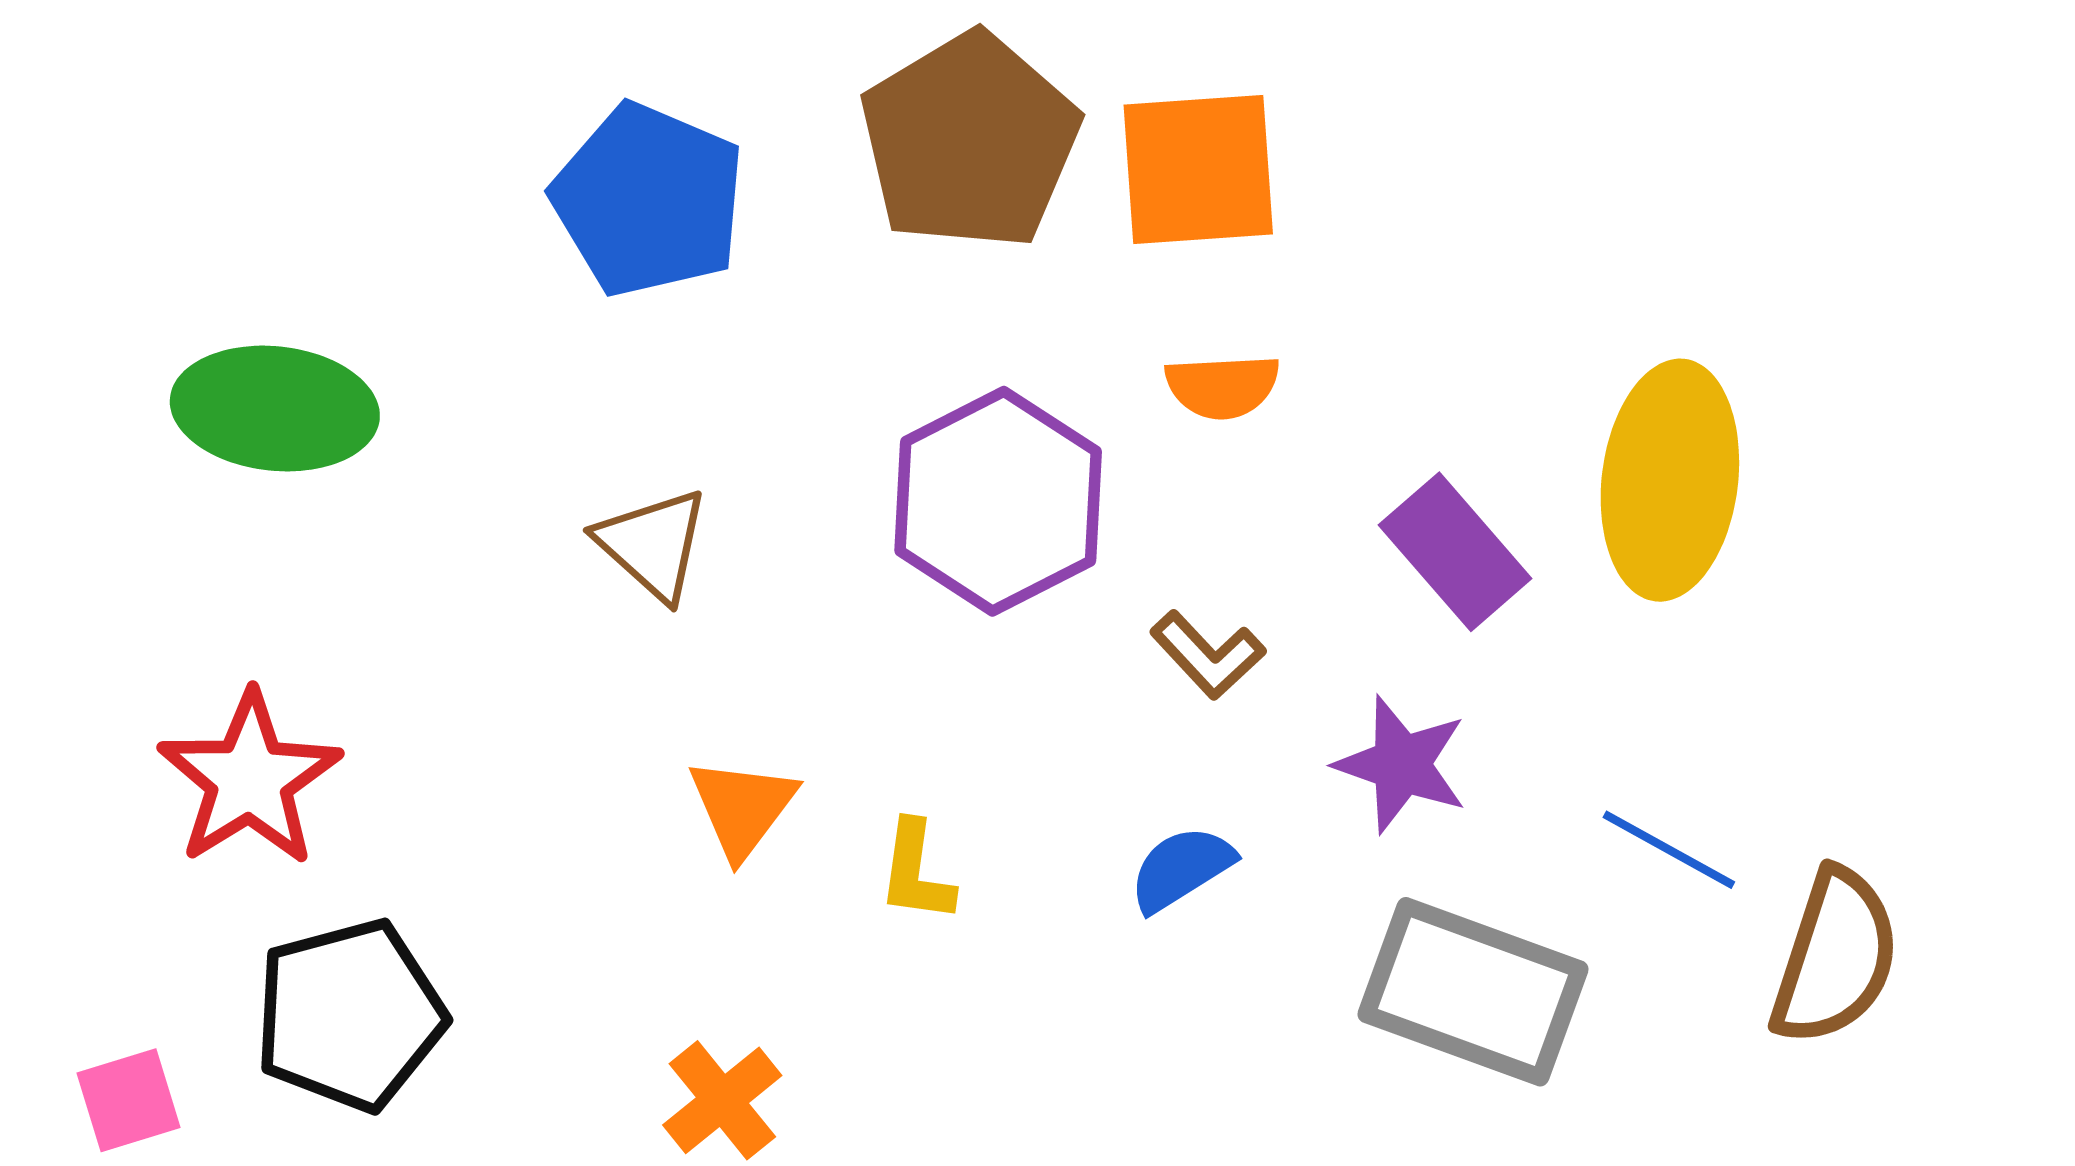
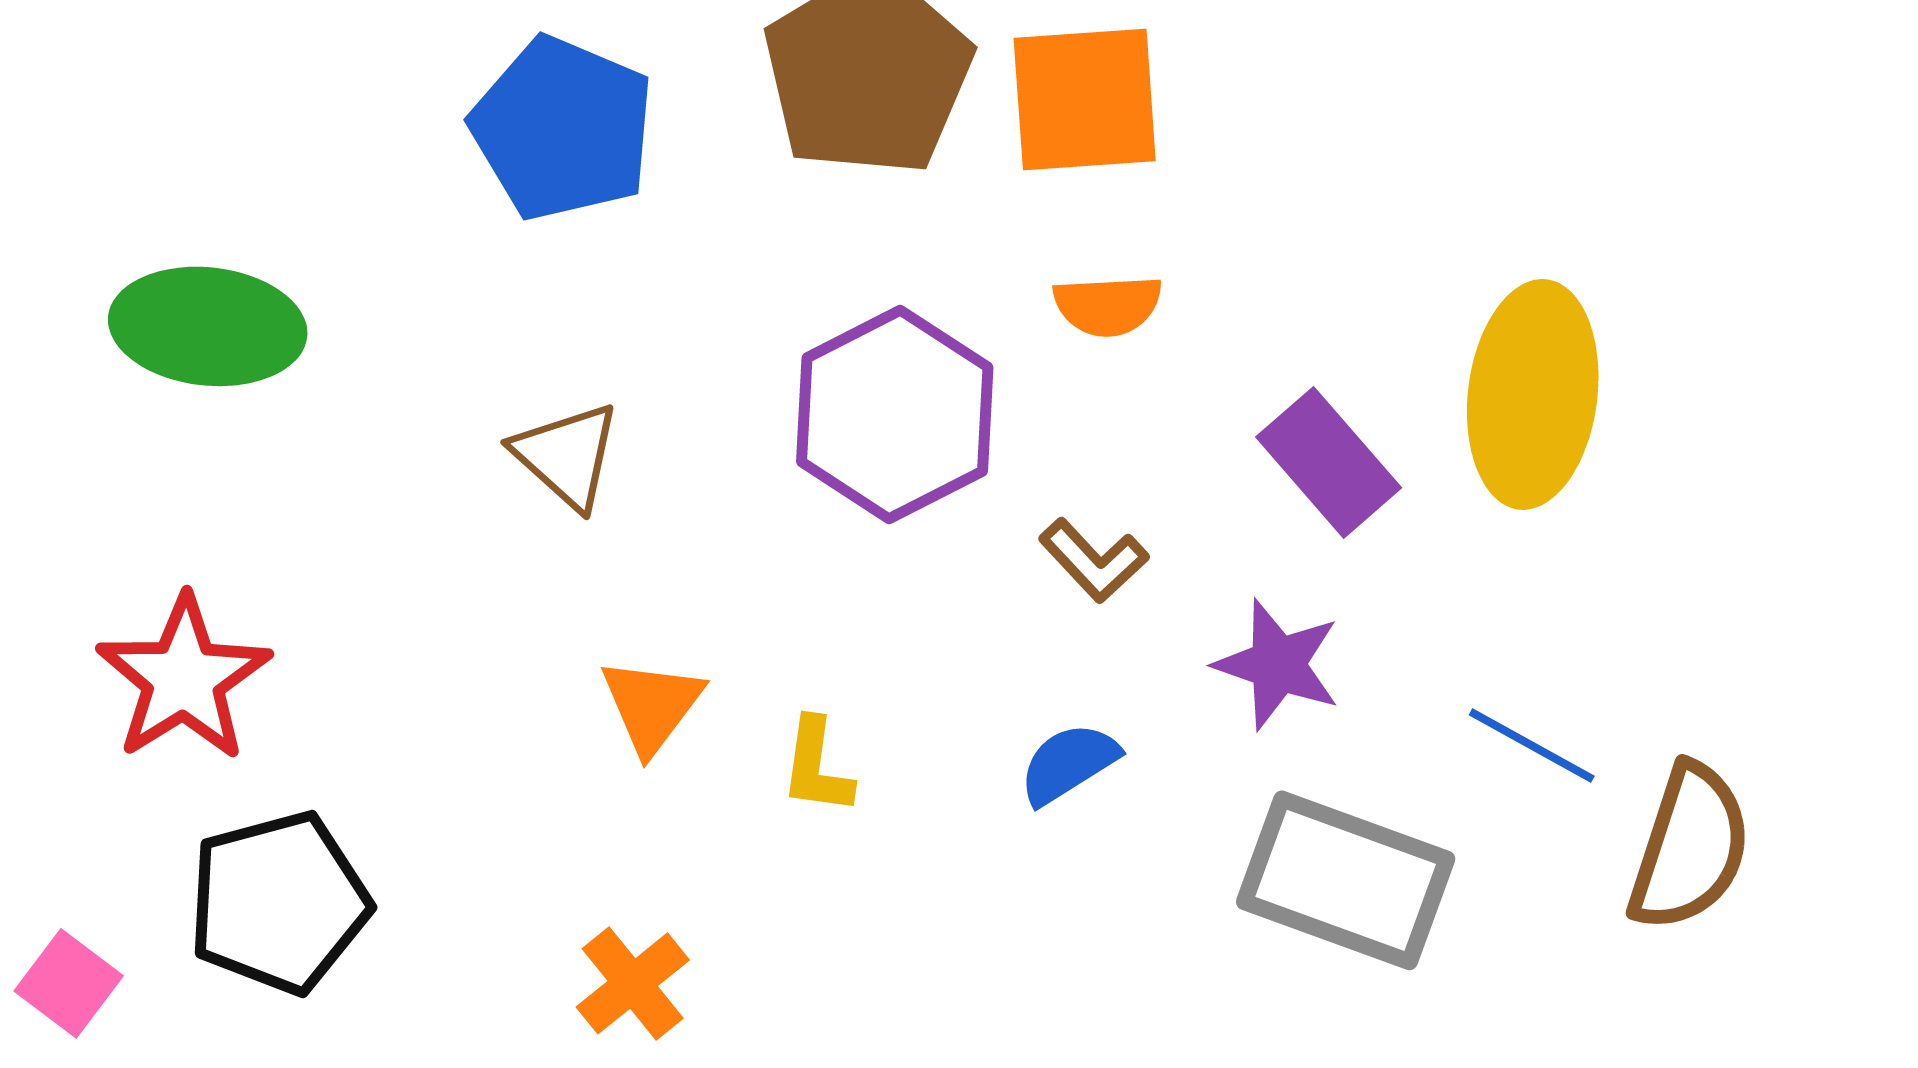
pink square: (128, 1100) -> (69, 983), turned -36

